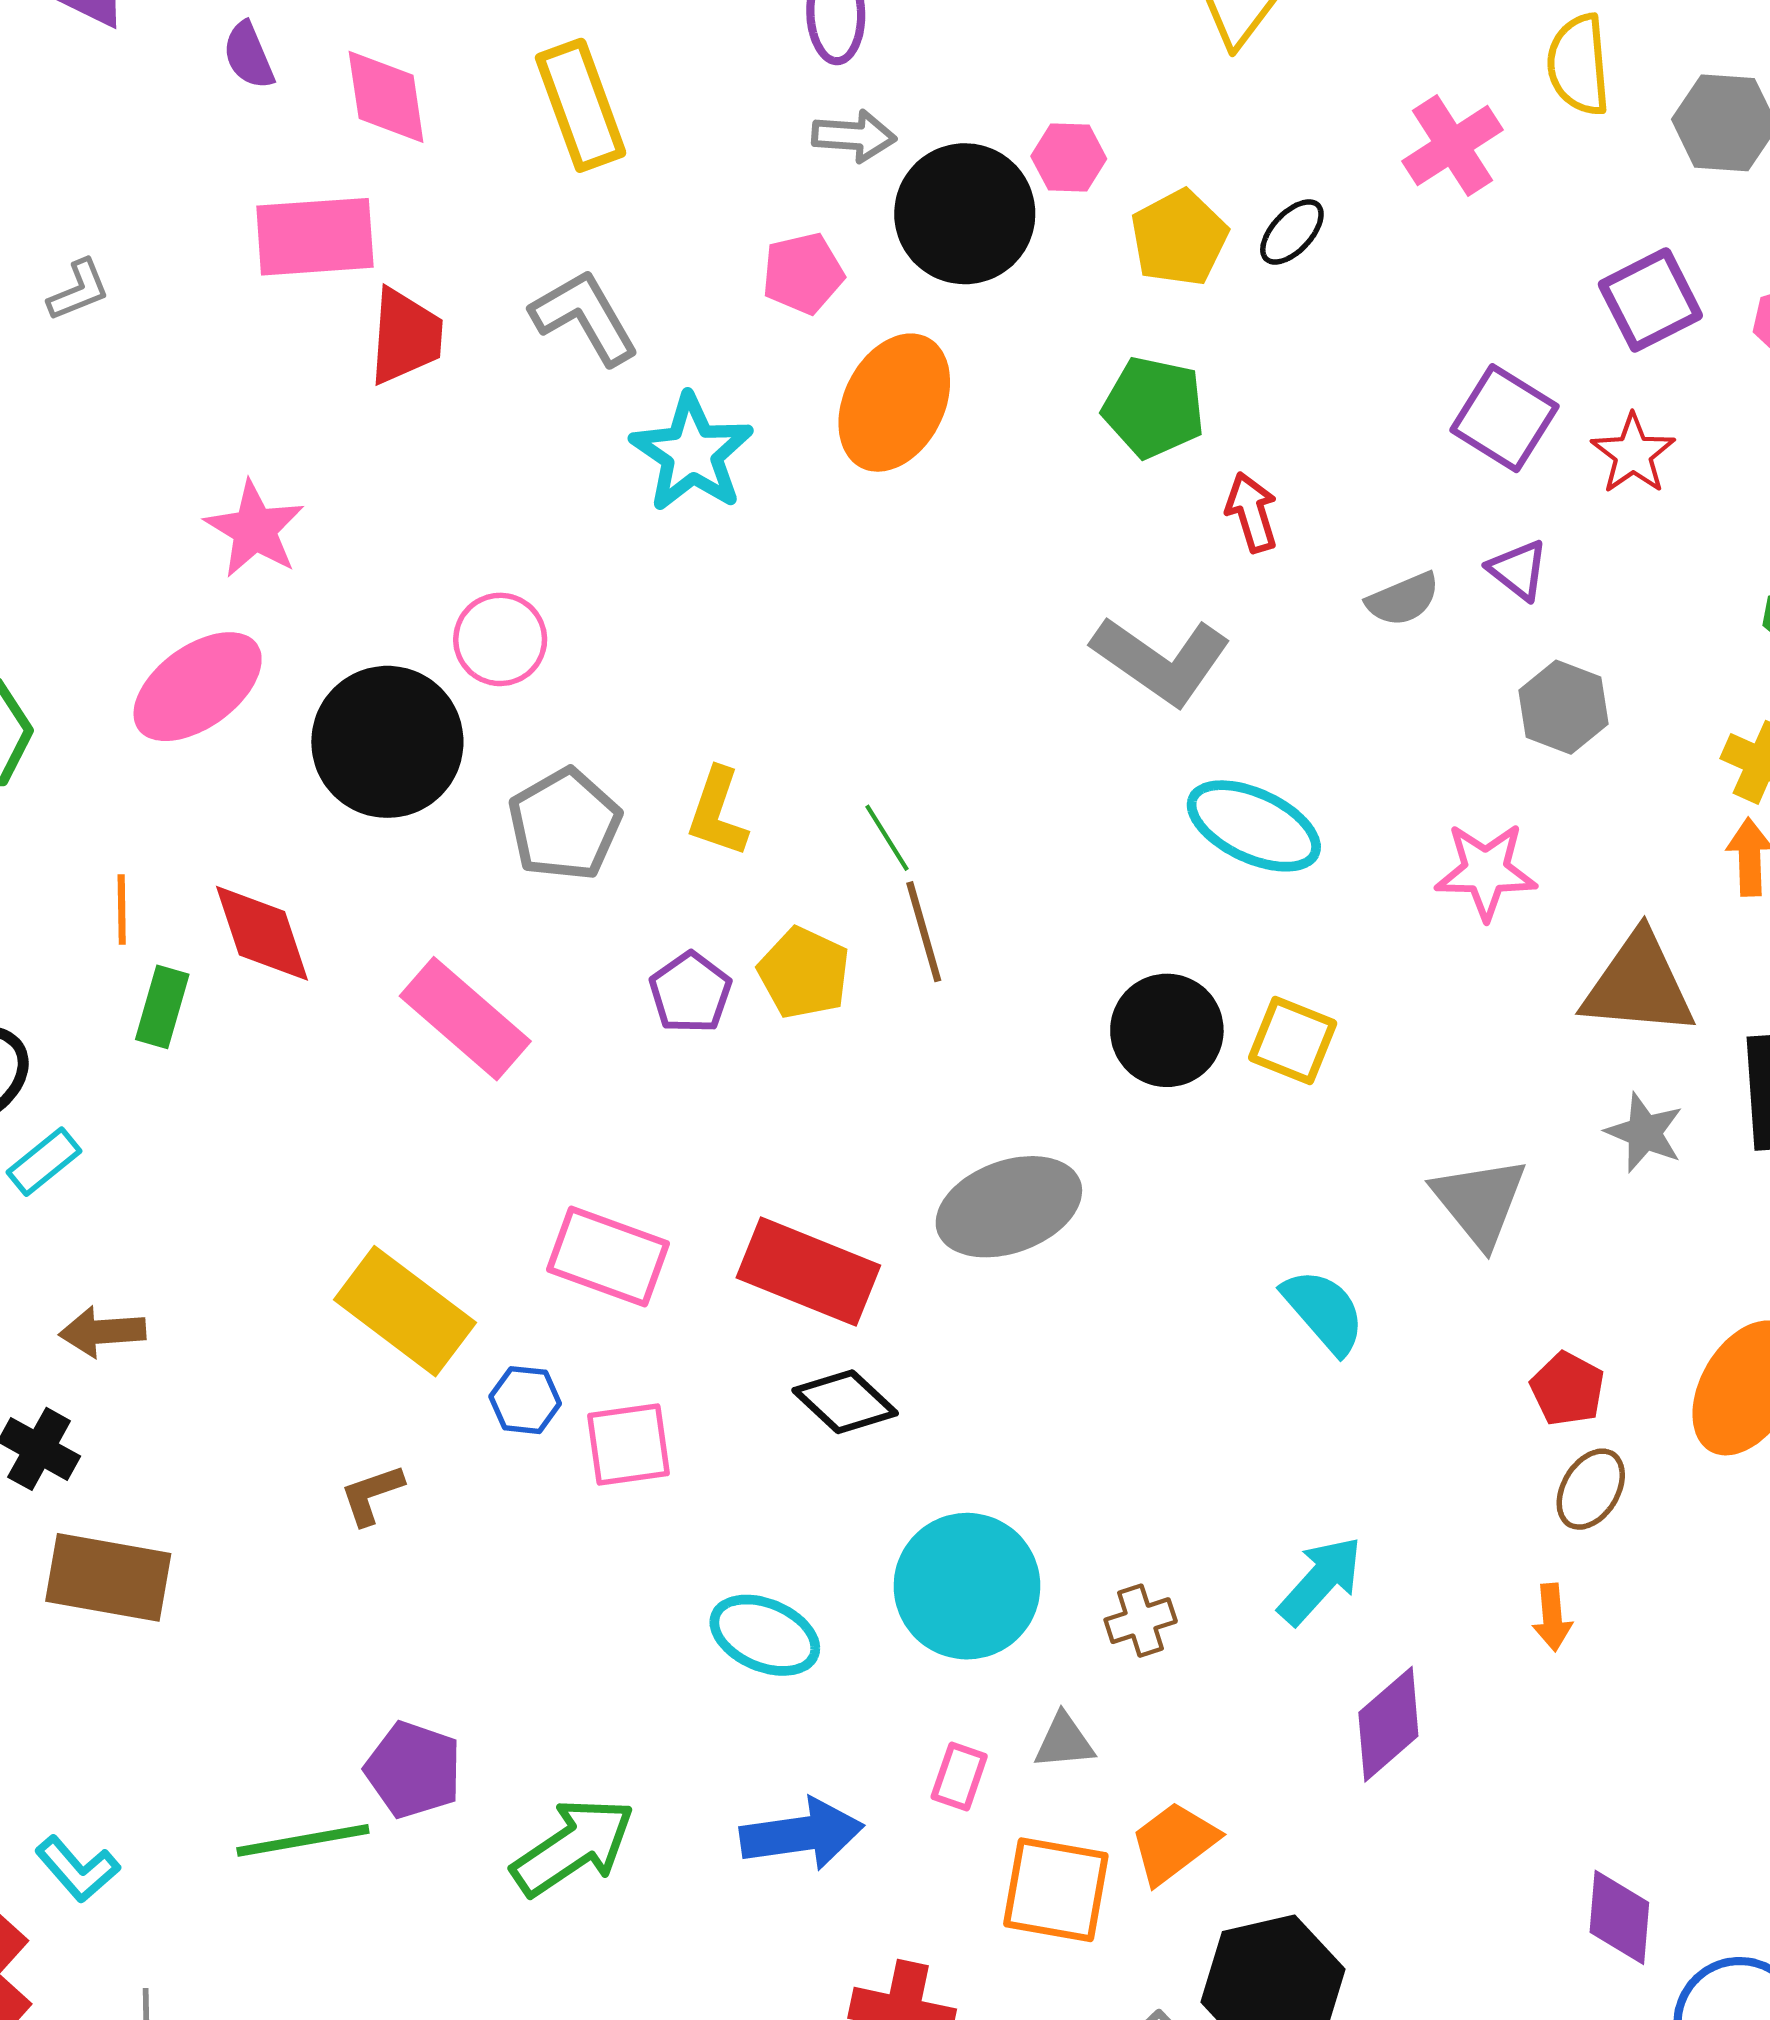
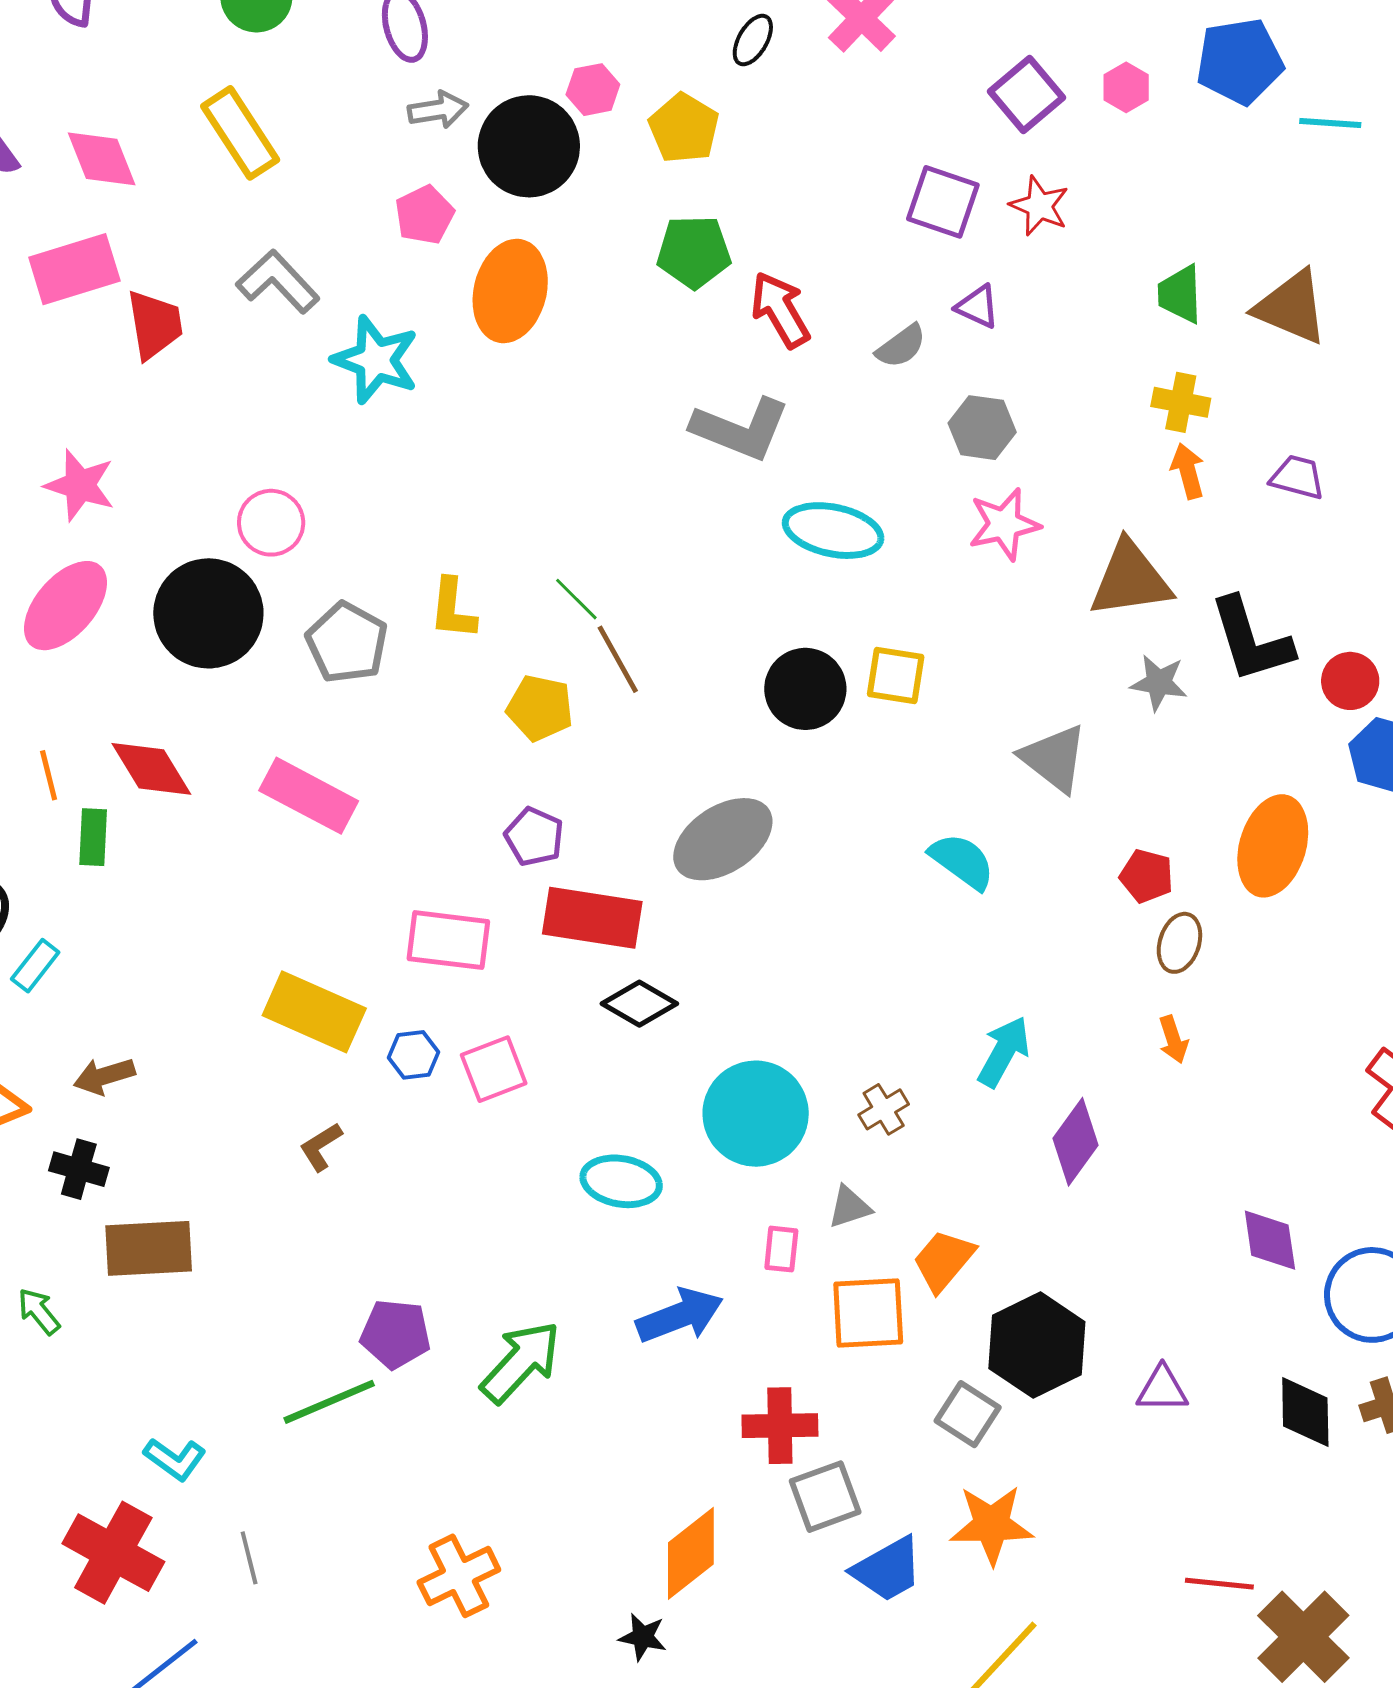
black ellipse: (1292, 232) -> (753, 40), moved
red arrow: (1252, 512) -> (780, 310), size x1.4
gray hexagon: (1564, 707) -> (982, 428), moved
purple pentagon: (690, 993) -> (534, 837), moved

